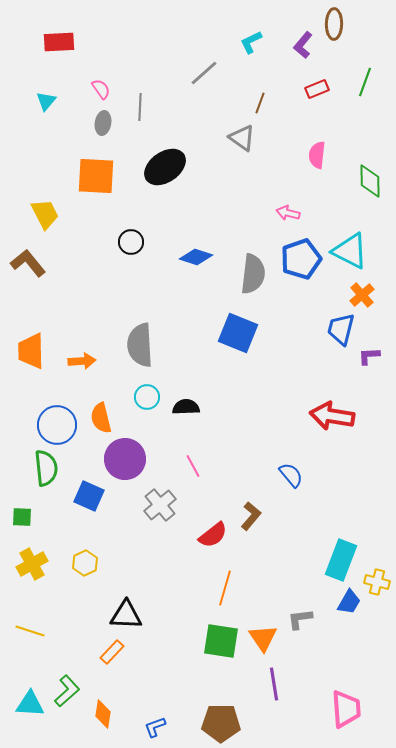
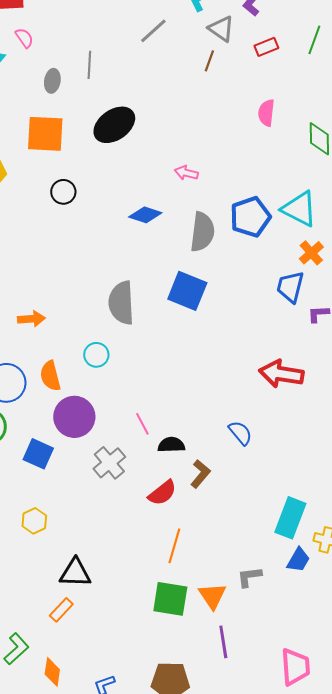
pink semicircle: (101, 89) -> (24, 38), moved
gray triangle: (242, 138) -> (221, 29), moved
pink arrow: (288, 213) -> (186, 173), moved
black circle: (131, 242) -> (63, 192), moved
gray semicircle: (140, 345) -> (121, 303), moved
black semicircle: (186, 407) -> (171, 445), moved

